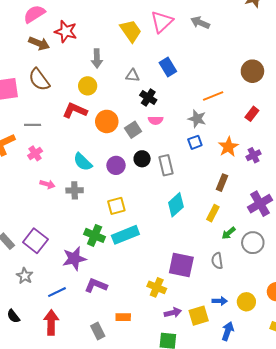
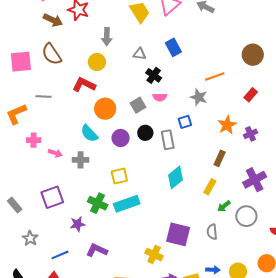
orange circle: (107, 121) -> (105, 109), moved
blue square: (195, 142) -> (185, 122), moved
pink cross: (35, 153) -> (34, 140), moved, turned 32
purple square: (35, 241) -> (52, 197), moved, turned 30
purple star: (74, 259) -> (78, 224), size x0.7

